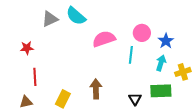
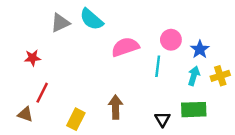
yellow cross: (183, 72) -> (220, 76), moved
red line: (35, 77) -> (42, 93), turned 30
brown triangle: (26, 102) -> (25, 114), moved, turned 32

